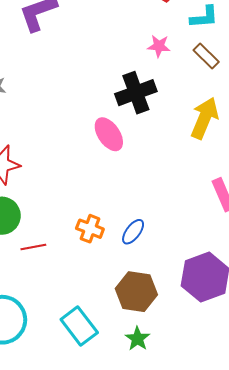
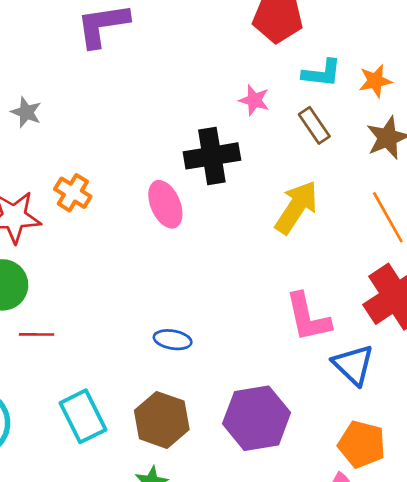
orange cross: (90, 229) -> (73, 193), moved
blue ellipse: (133, 232) -> (173, 340), turned 52
cyan rectangle: (79, 326) -> (83, 416), moved

